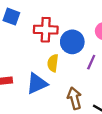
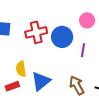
yellow semicircle: (53, 63) -> (21, 69), moved

